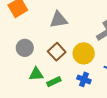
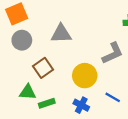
gray circle: (25, 48) -> (22, 40), moved
brown square: (57, 52) -> (43, 68), moved

